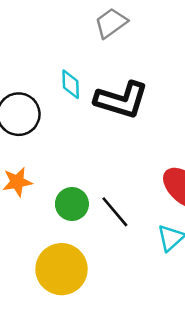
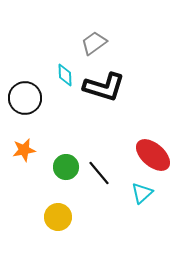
gray trapezoid: (111, 23) -> (94, 43), moved
yellow circle: (62, 269) -> (58, 217), size x0.7

